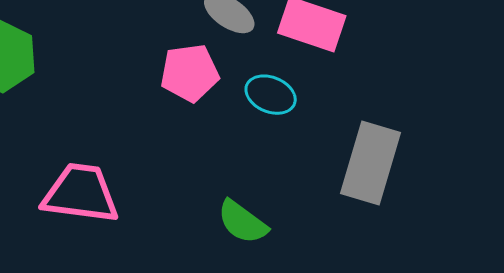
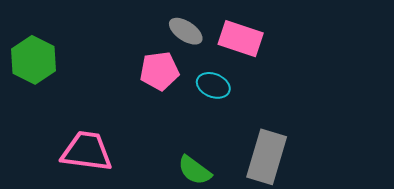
gray rectangle: (371, 163) -> (267, 157), moved

